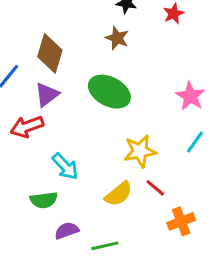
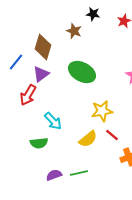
brown star: (117, 38) -> (74, 31), moved
red arrow: (27, 127) -> (28, 95), turned -40
purple semicircle: (67, 231) -> (54, 175), moved

